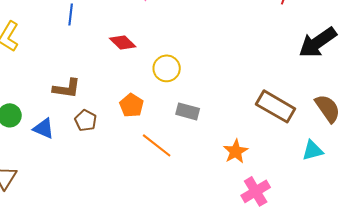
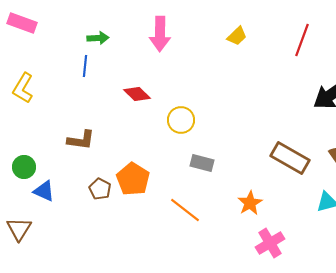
orange pentagon: (132, 105) -> (133, 179), moved, size x1.4
brown pentagon: (86, 120) -> (100, 189), moved
blue triangle: (44, 128) -> (44, 191), moved
orange line: (157, 145) -> (185, 210), moved

